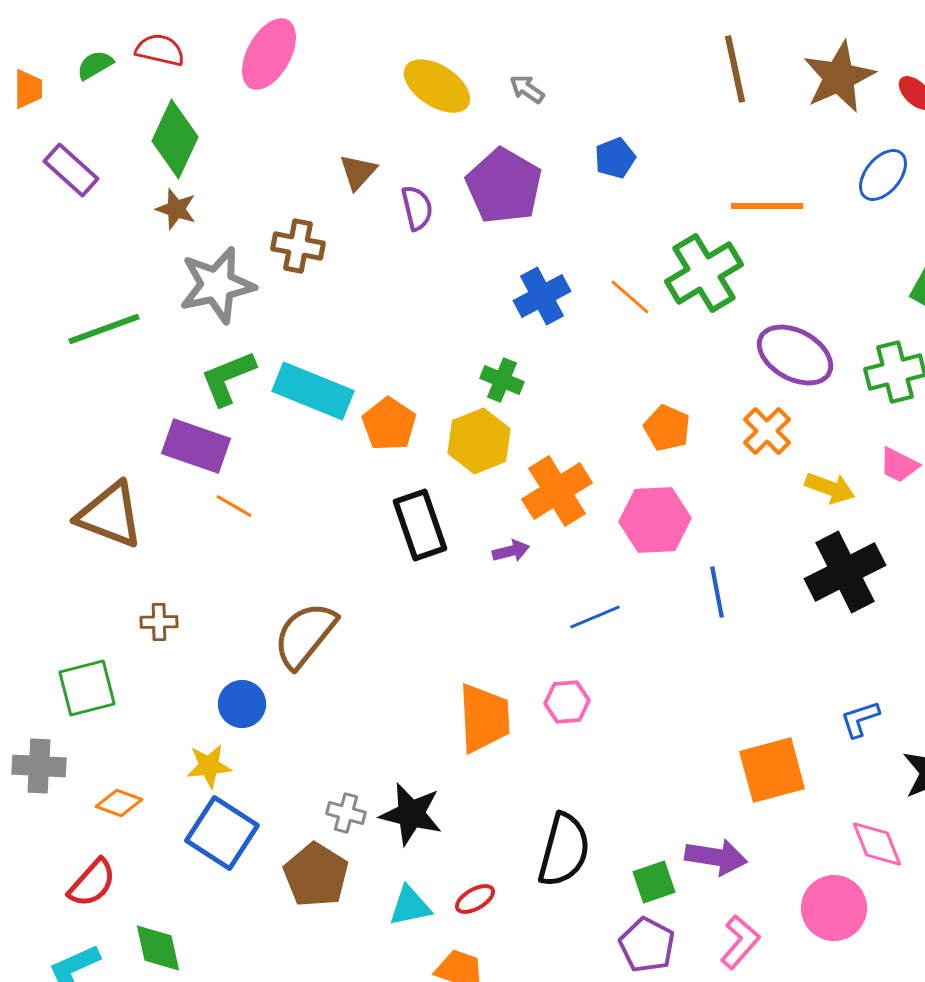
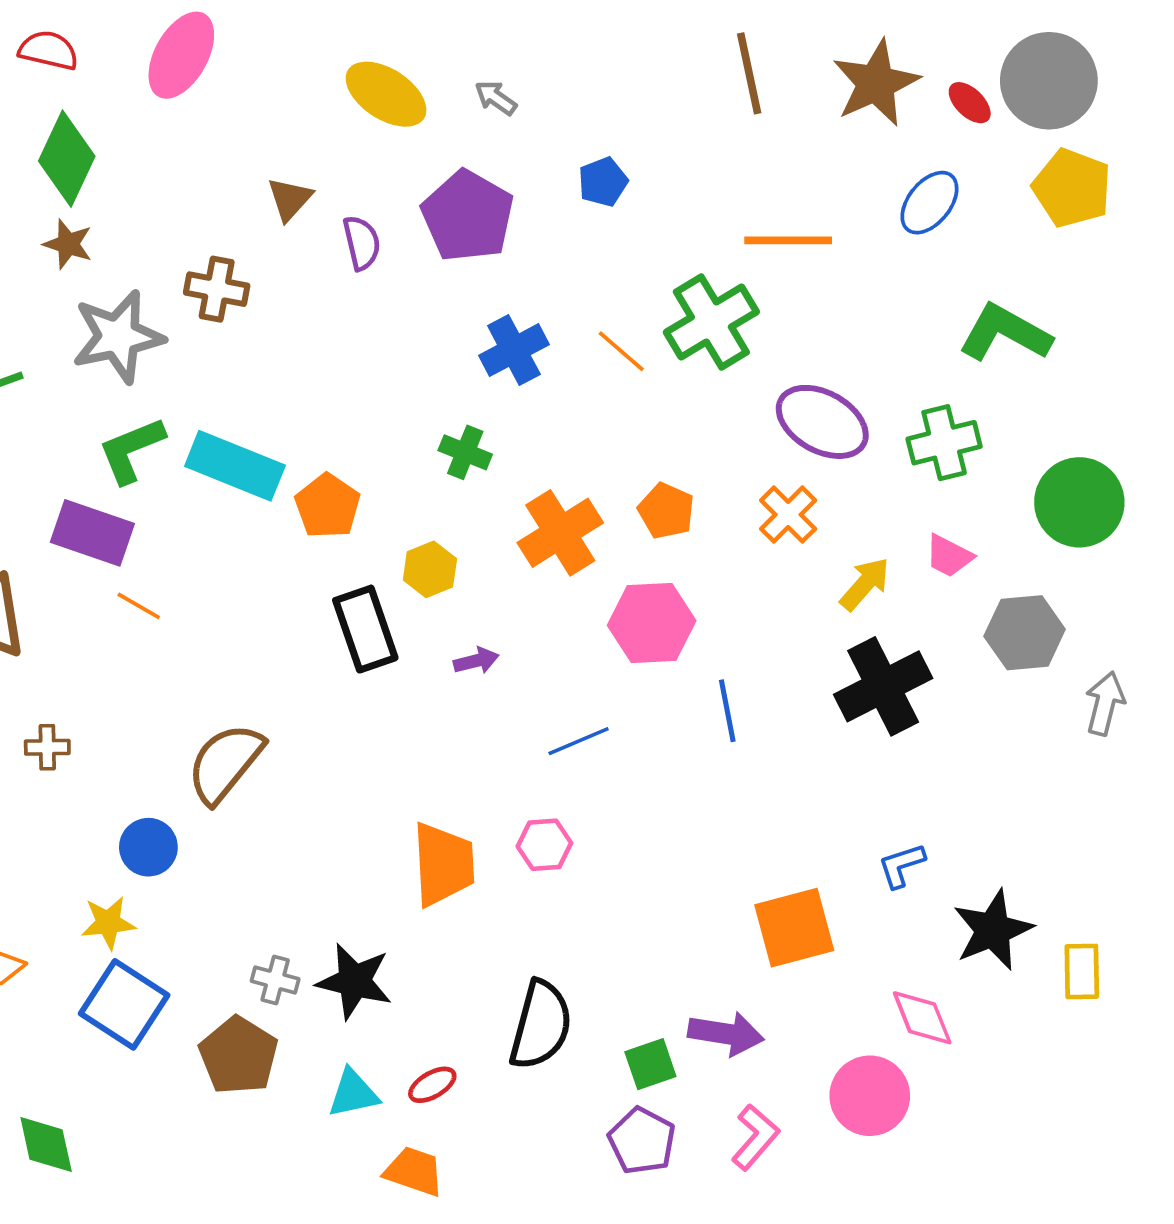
yellow hexagon: (479, 441) -> (430, 569), moved, size x0.7
yellow arrow: (830, 488) -> (865, 584), turned -69
orange cross: (557, 491) -> (560, 533), moved

